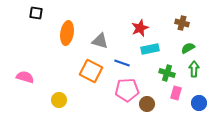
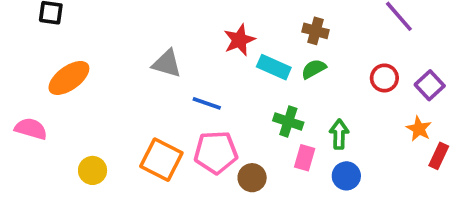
orange ellipse: (67, 33) -> (69, 78), moved, turned 45
green semicircle: (188, 48) -> (314, 69), moved
cyan rectangle: (150, 49) -> (274, 67), moved, turned 36
green arrow: (194, 69) -> (339, 134), moved
orange square: (91, 71) -> (161, 160), moved

